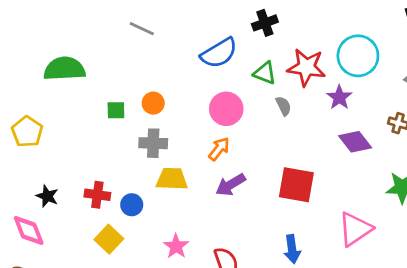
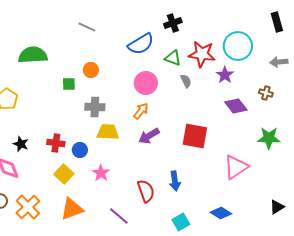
orange circle: (153, 103) -> (91, 70), moved
pink star: (176, 246) -> (101, 173), moved
blue arrow: (292, 249) -> (175, 181), moved

